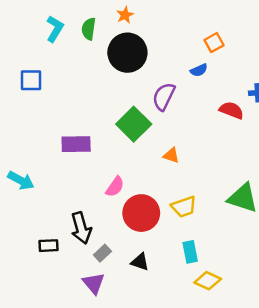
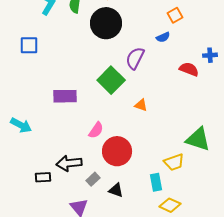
yellow trapezoid: (184, 207) -> (174, 162), moved
black arrow: (81, 228) -> (69, 163), turned 100
gray rectangle: (102, 253) -> (93, 179), moved

